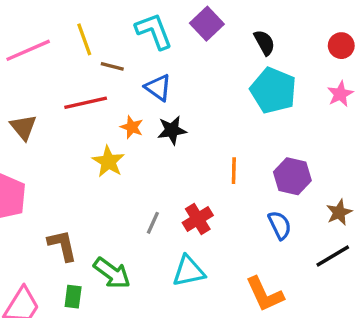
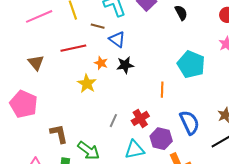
brown line: (112, 66) -> (98, 26), moved
cyan pentagon: (273, 90) -> (191, 64), moved
purple hexagon: (292, 176) -> (161, 139), moved
blue semicircle: (280, 225) -> (189, 122), size x1.4

